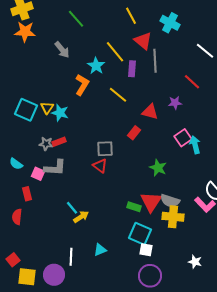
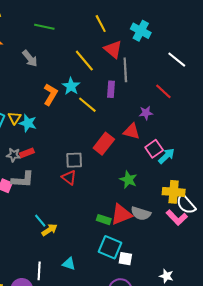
green line: (76, 19) -> (44, 27), turned -36
cyan star: (96, 66) -> (71, 86), moved
purple rectangle: (132, 69) -> (111, 89), moved
red triangle: (150, 112) -> (132, 131), moved
red rectangle: (134, 133) -> (104, 144), size x1.5
cyan arrow: (195, 145) -> (166, 156), turned 60
red triangle: (151, 202) -> (121, 214), turned 35
yellow cross: (173, 217) -> (174, 192), moved
cyan triangle: (100, 250) -> (69, 264), turned 40
white square: (146, 250) -> (125, 259), moved

